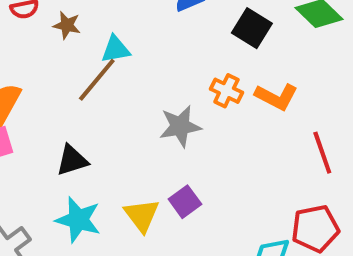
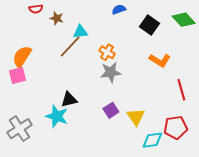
orange cross: (226, 91) -> (107, 52), moved
black triangle: (72, 160) -> (69, 100), moved
yellow triangle: (142, 215) -> (136, 117), moved

